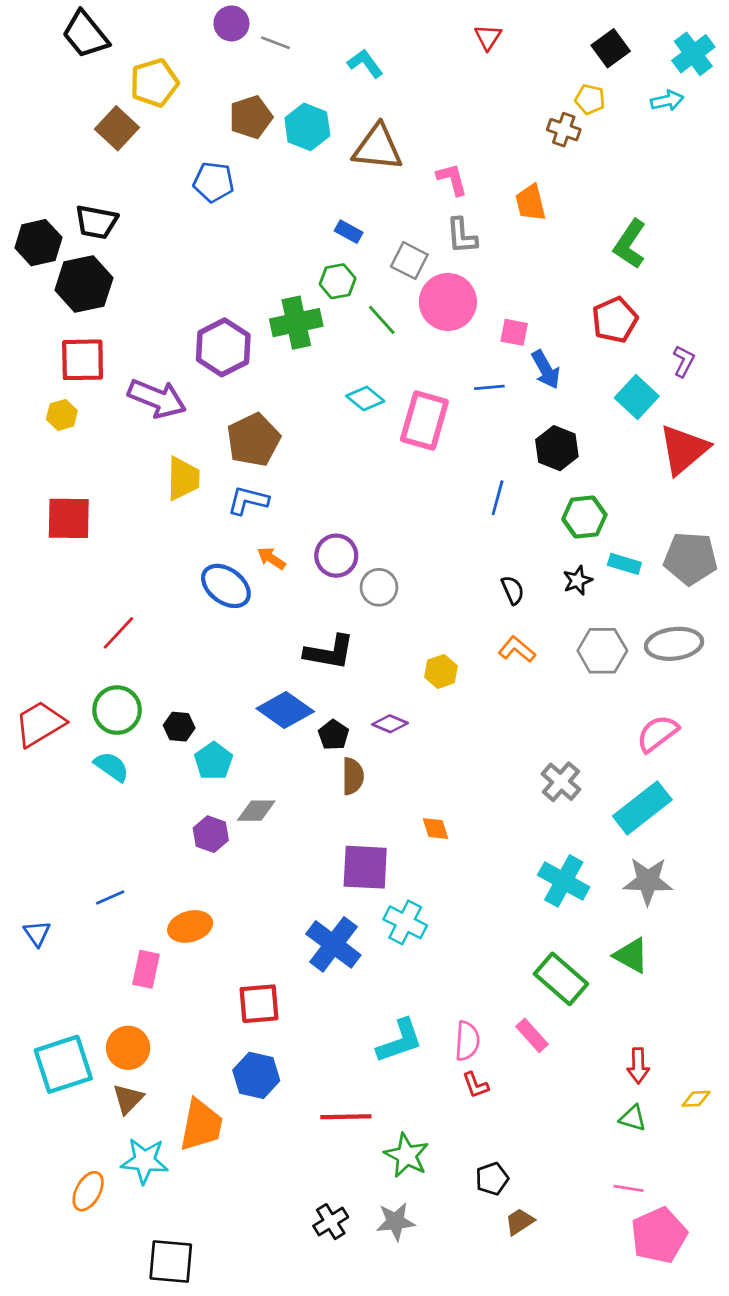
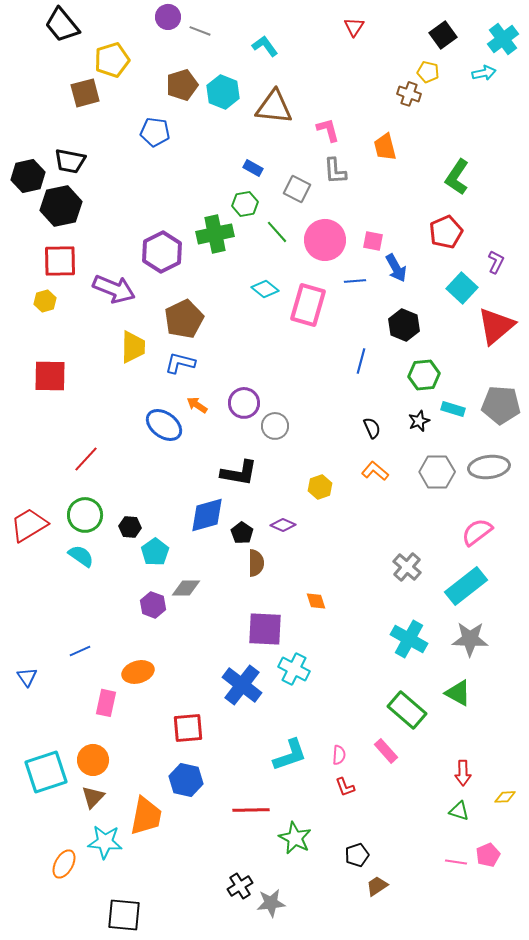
brown square: (117, 128) -> (85, 93), turned 32
pink circle: (448, 302) -> (325, 240), moved
blue diamond: (285, 710) -> (207, 515), turned -51
pink semicircle: (467, 1041) -> (339, 755), size x0.7
gray star: (396, 1222) -> (271, 903), moved
pink pentagon: (659, 1235) -> (488, 855), moved, size x0.6

